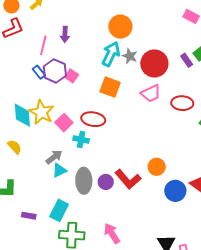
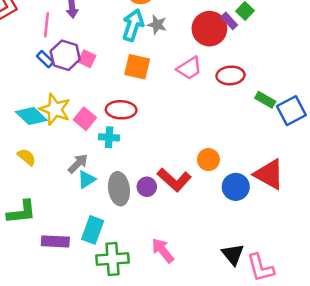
red circle: (154, 63) -> (209, 29), moved
cyan diamond: (22, 115) -> (31, 116), turned -35
purple rectangle: (29, 216) -> (55, 241), size x1.5

